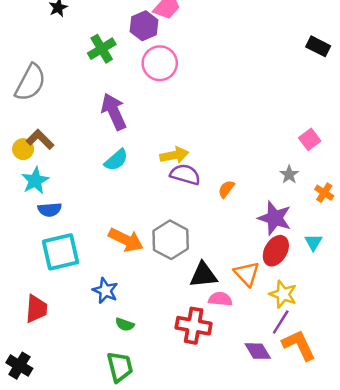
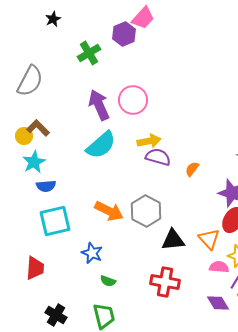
pink circle: (160, 63) -> (133, 100), moved
cyan semicircle: (116, 160) -> (101, 145), size x1.5
pink semicircle: (220, 299) -> (219, 267), moved
black cross: (19, 366) -> (56, 315), moved

